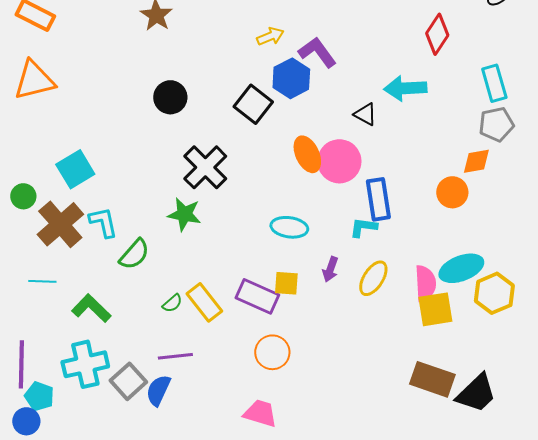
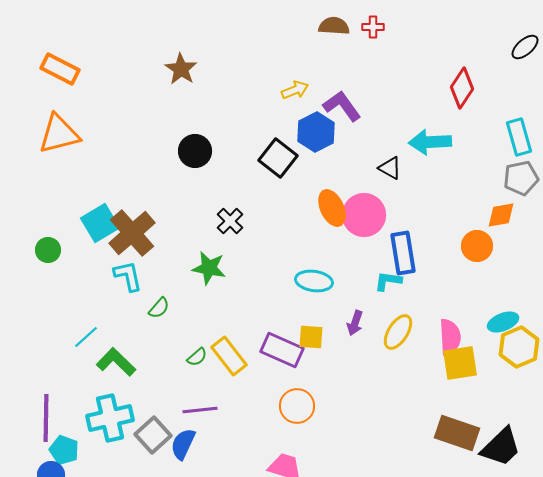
black cross: (205, 167) -> (230, 221), size x0.6
brown cross: (60, 224) -> (132, 233), moved
green semicircle: (134, 254) -> (159, 308), size x0.7
cyan ellipse: (461, 268) -> (503, 322), moved, size x0.7
cyan line: (42, 281) -> (86, 337), moved, turned -44

